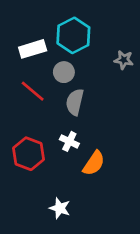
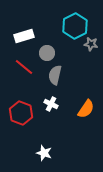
cyan hexagon: (73, 35) -> (75, 26), moved
orange semicircle: (94, 163) -> (86, 109), moved

